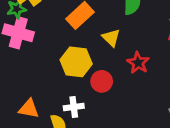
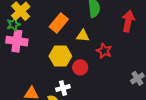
yellow triangle: (111, 38) -> (83, 36), turned -32

